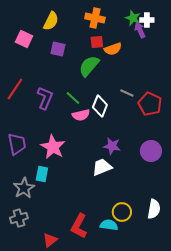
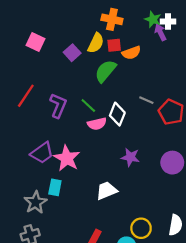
yellow semicircle: (51, 21) -> (96, 43), moved
purple square: (58, 49) -> (72, 53), turned 35
purple trapezoid: (17, 144) -> (42, 153), moved, turned 65
white trapezoid: (102, 167) -> (107, 191), moved

